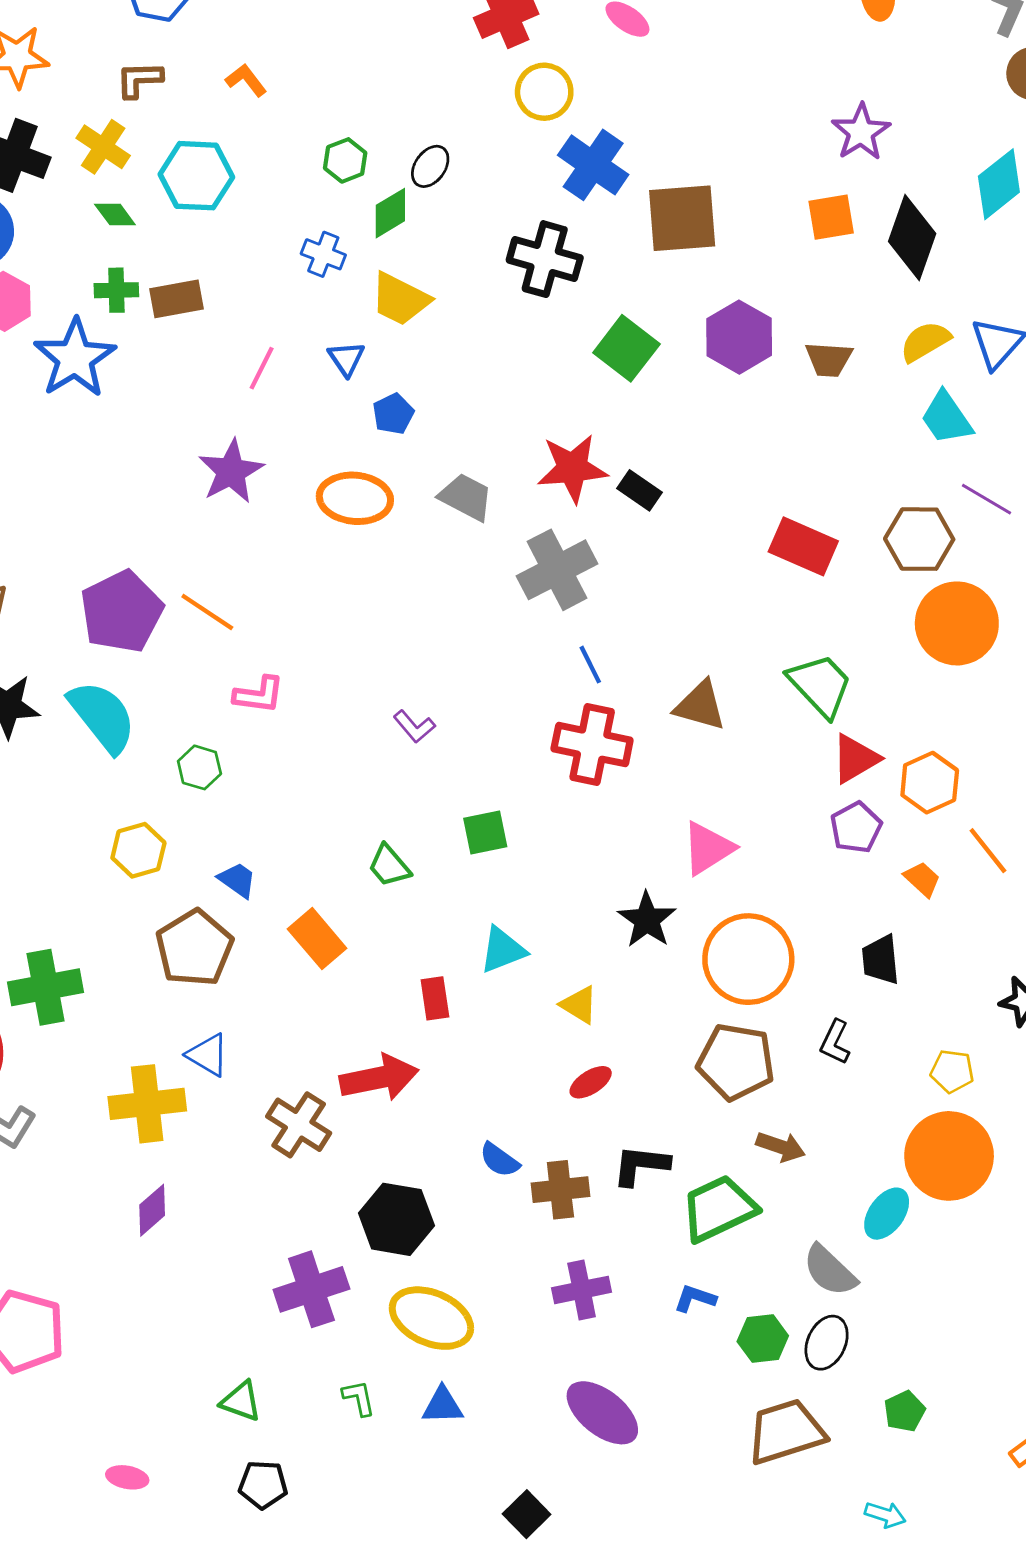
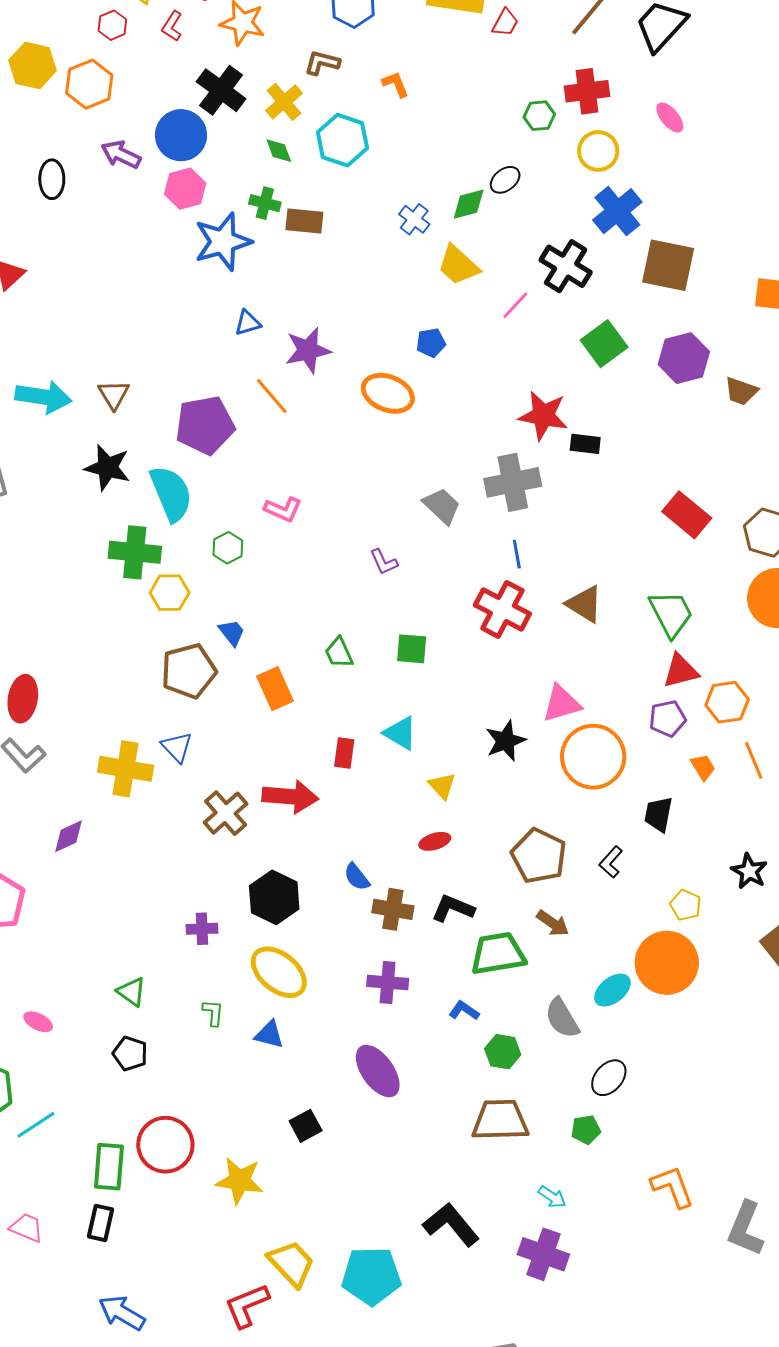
green hexagon: (345, 160) -> (539, 116), moved
blue triangle: (346, 359) -> (248, 323), moved, turned 32
pink line: (262, 368) -> (515, 305), moved
black rectangle: (640, 490) -> (585, 444), turned -44
gray trapezoid: (466, 497) -> (442, 506), moved
orange line: (207, 612) -> (272, 396), moved
cyan triangle: (503, 950) -> (400, 733), turned 36
orange circle: (748, 959) -> (593, 757), moved
green cross: (46, 987) -> (135, 552), moved
purple diamond: (152, 1210) -> (69, 836), moved
purple cross: (311, 1289) -> (202, 929), size x0.6
black ellipse: (827, 1343) -> (609, 1078), moved

